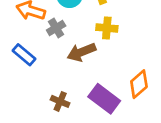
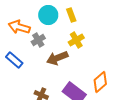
yellow cross: (107, 28) -> (76, 40), turned -35

